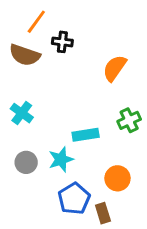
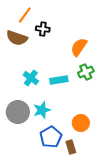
cyan cross: (22, 113) -> (31, 78), moved
green cross: (129, 120) -> (86, 72), moved
cyan rectangle: (86, 135) -> (59, 80), moved
gray circle: (26, 162) -> (18, 112), size x1.5

